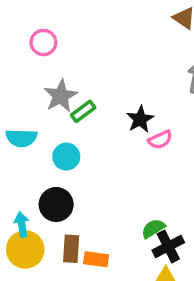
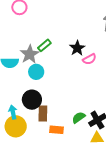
gray star: (61, 96) -> (30, 54), moved
green semicircle: (153, 228) -> (79, 117), moved
brown rectangle: (71, 249) -> (43, 114), moved

